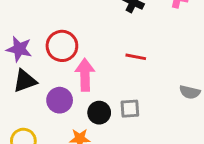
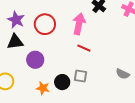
red line: (136, 57) -> (84, 48), moved
pink arrow: (85, 75) -> (79, 24), moved
black circle: (99, 113) -> (62, 82), moved

